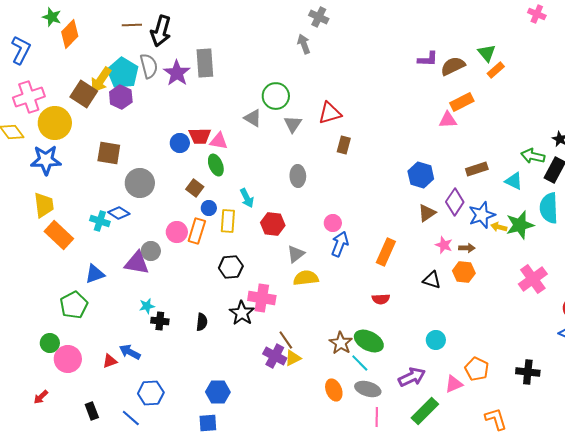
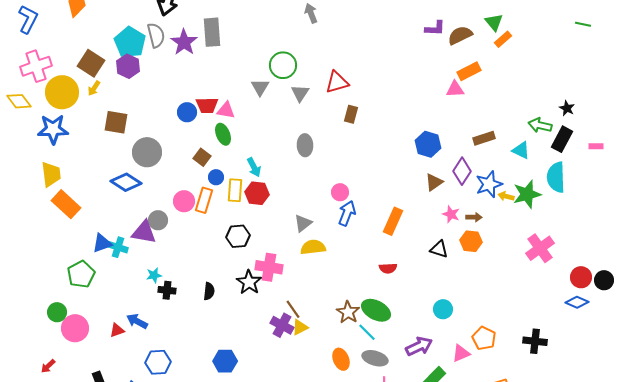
yellow arrow: (101, 80) -> (94, 88), moved, size x0.6
gray triangle: (253, 118) -> (260, 87), turned 30
blue diamond: (119, 213) -> (126, 182), size x1.4
cyan cross: (100, 221) -> (118, 247), moved
red hexagon: (273, 224) -> (257, 193), moved

